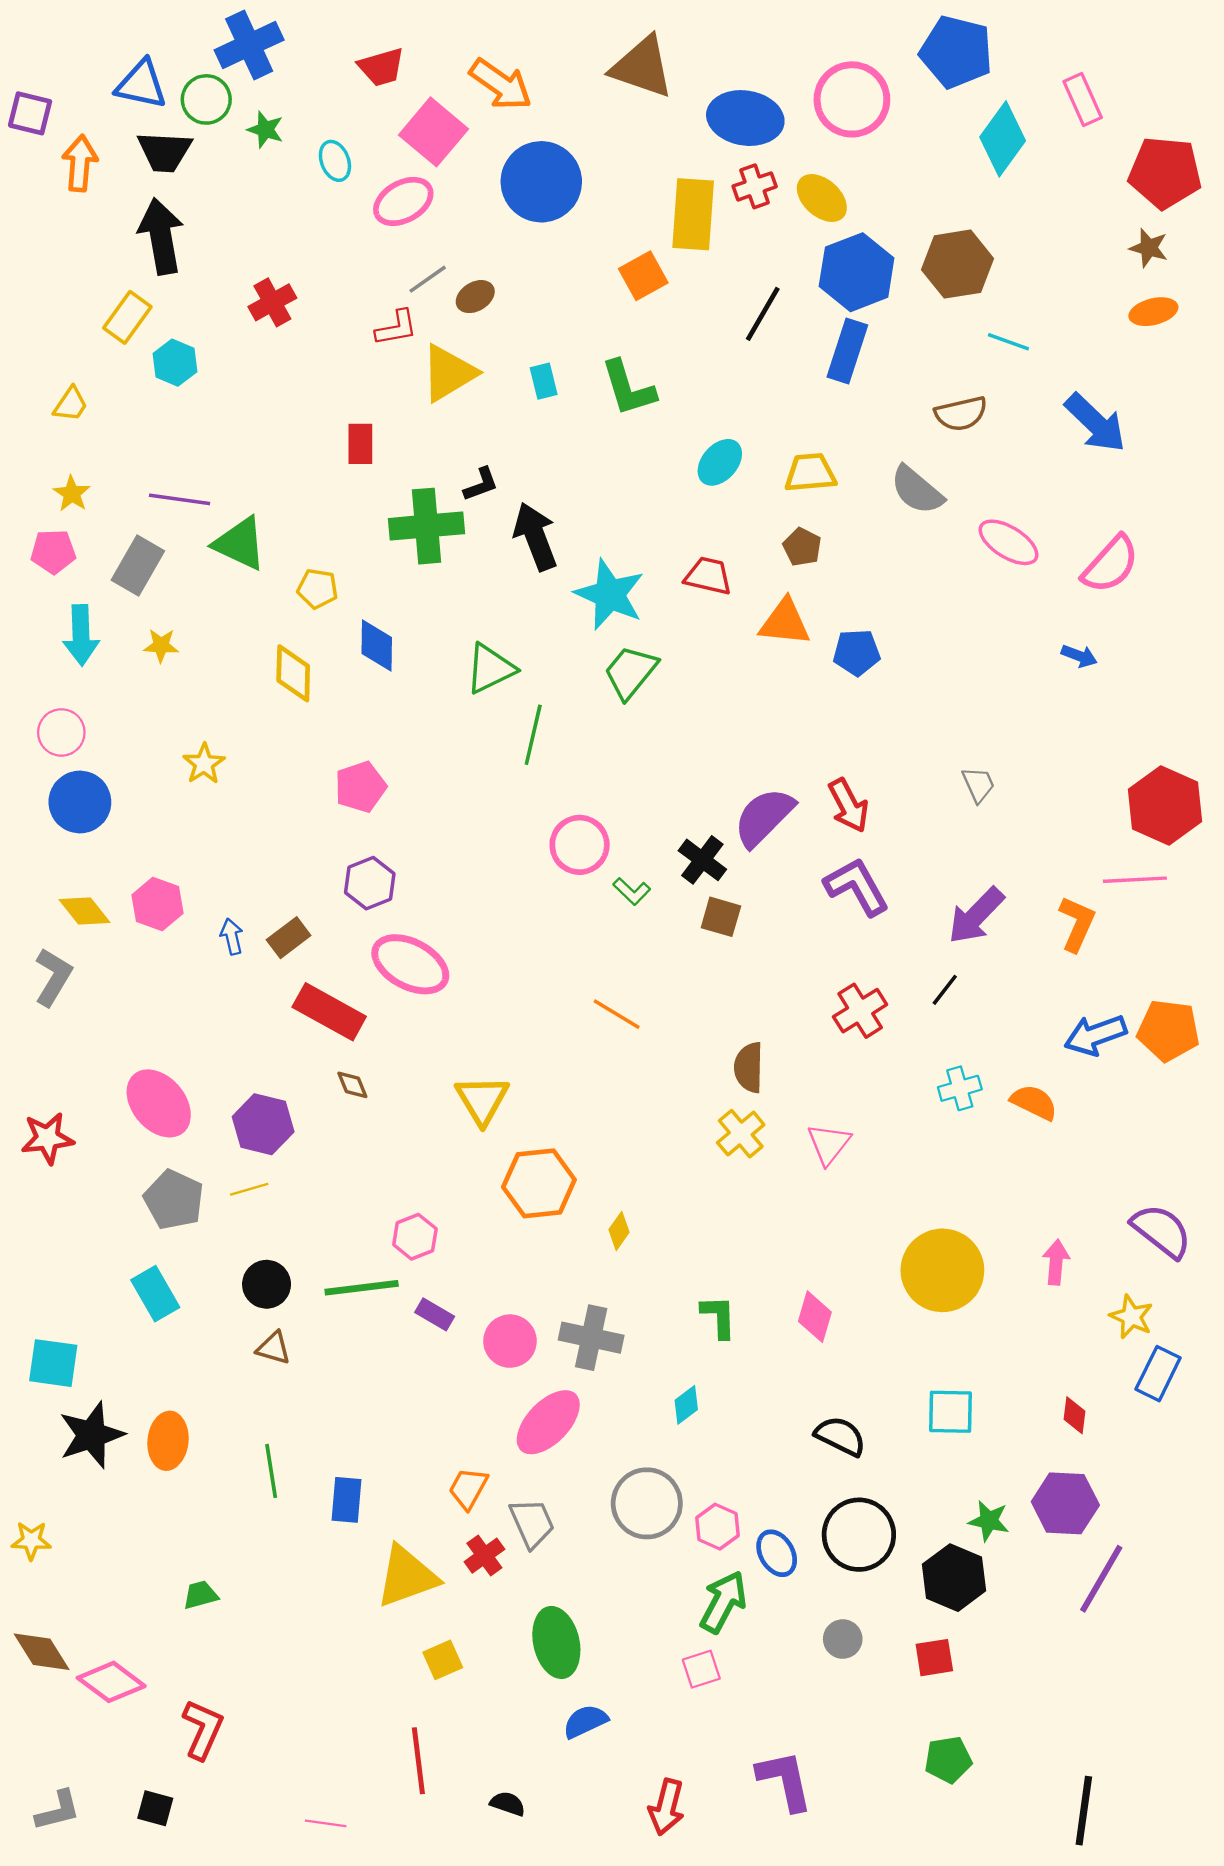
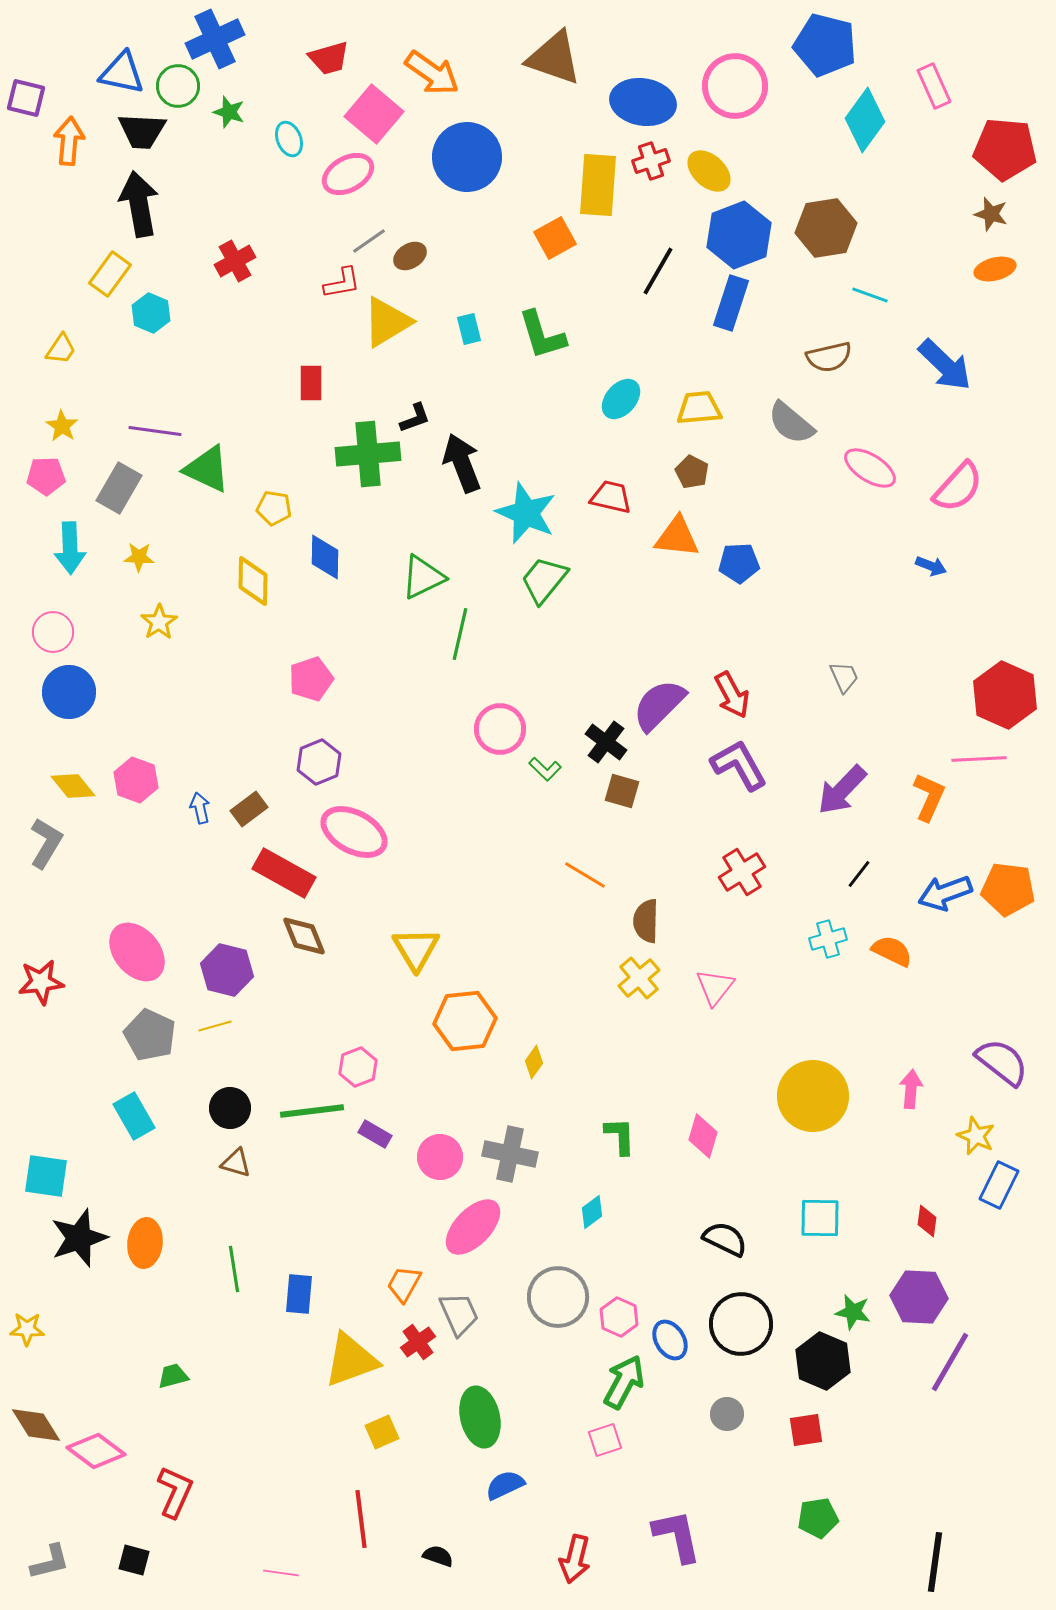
yellow star: (204, 764) -> (159, 622), moved
black line: (945, 990) -> (859, 874), moved
orange line: (617, 1014) -> (585, 875), moved
brown diamond: (352, 1085) -> (304, 936), size x1.6

